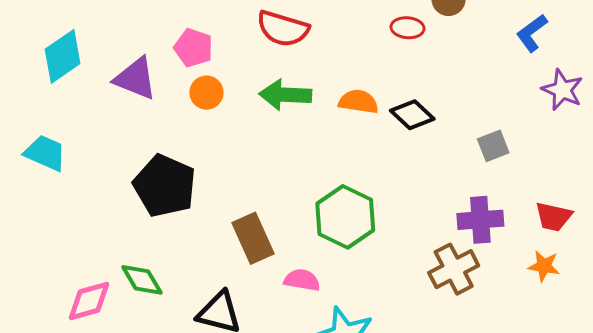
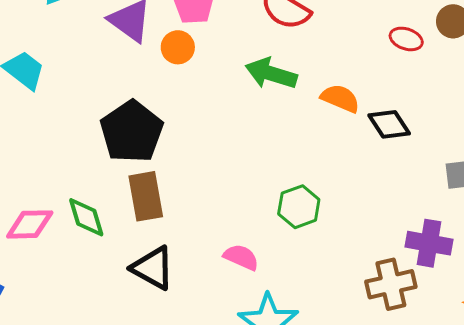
orange circle: (206, 93) -> (178, 47), moved
green hexagon: (345, 217) -> (299, 207), size x0.7
brown rectangle: (253, 238) -> (146, 196), moved

